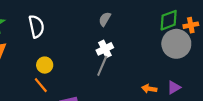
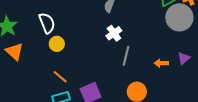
yellow circle: (45, 65) -> (57, 44), moved
gray line: (102, 66) -> (126, 56), moved

